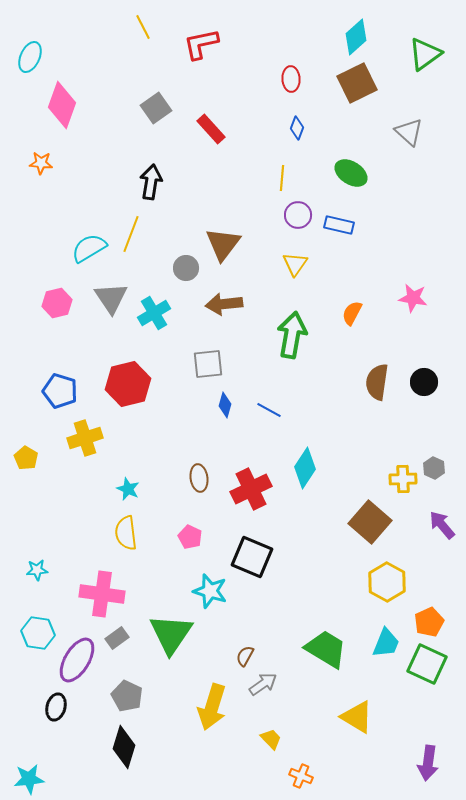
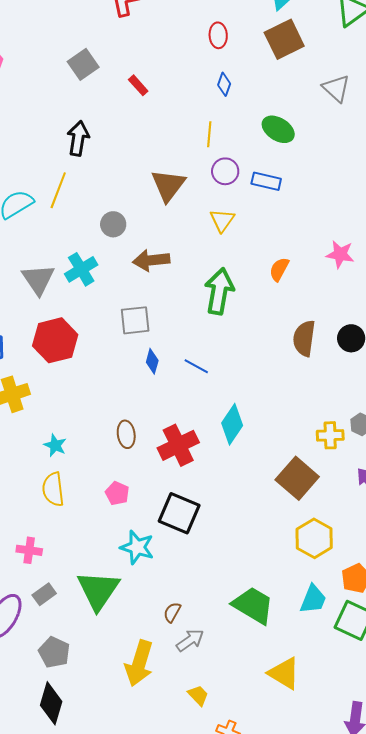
red rectangle: (211, 129) -> (138, 85), size x0.7
brown triangle: (223, 244) -> (168, 185), moved
gray triangle: (111, 298) -> (38, 279), moved
pink cross: (102, 594) -> (29, 550), size x0.6

